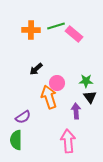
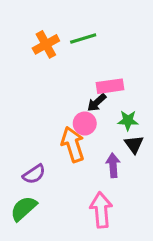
orange cross: (31, 30) -> (46, 44), turned -30
pink rectangle: (74, 34) -> (110, 86), moved, turned -48
black arrow: (36, 69) -> (97, 103), moved
green semicircle: (16, 140) -> (24, 208), turned 48

